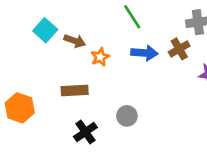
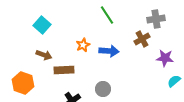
brown arrow: (75, 41) -> (44, 55), moved
blue arrow: (144, 53) -> (109, 51), moved

